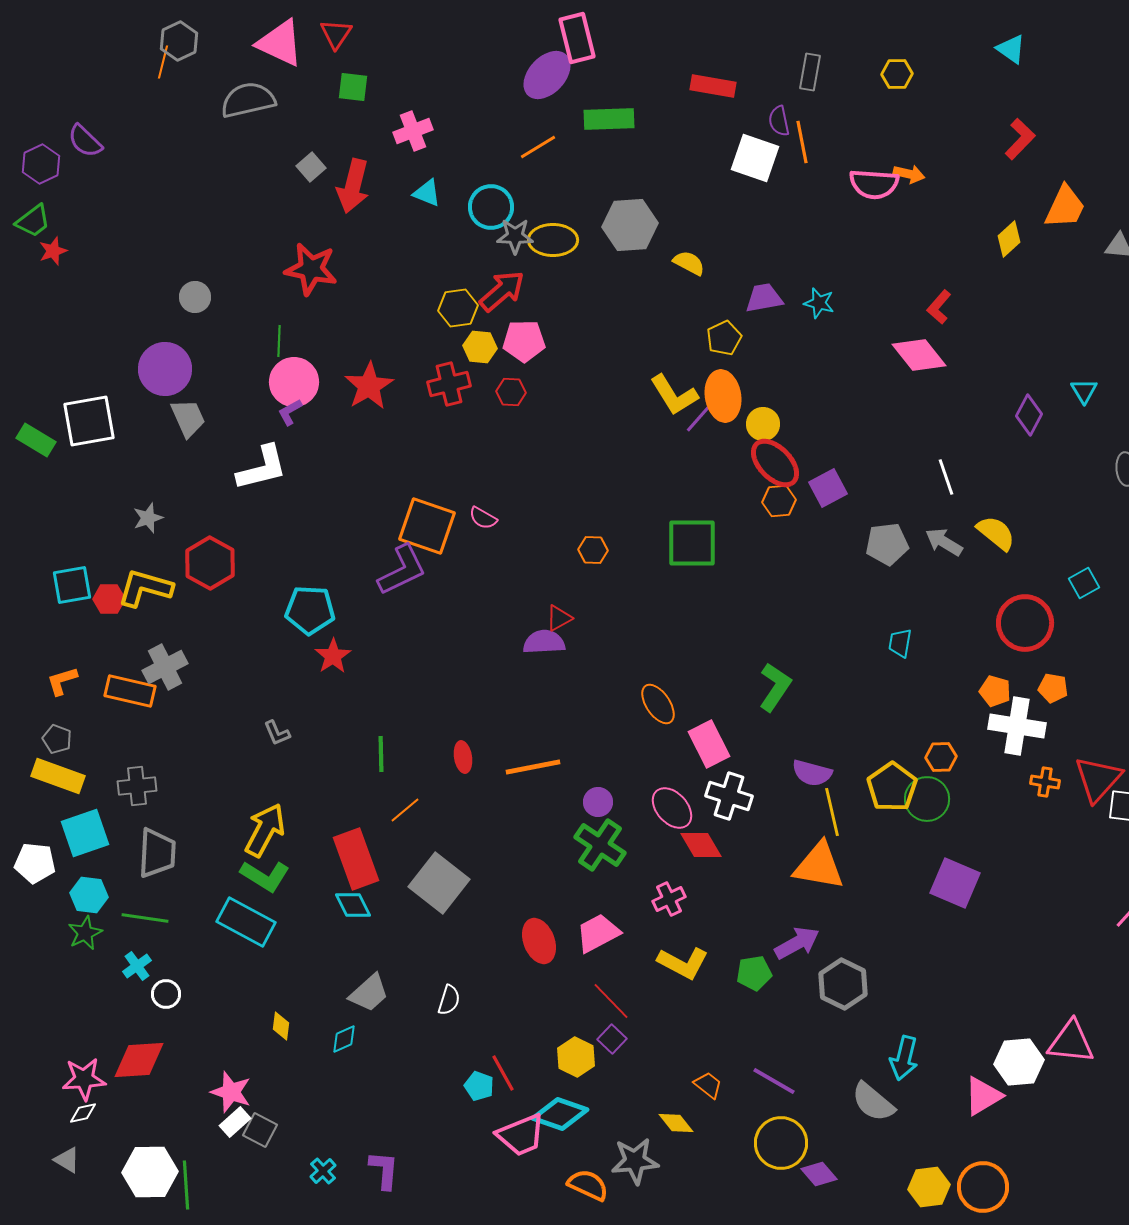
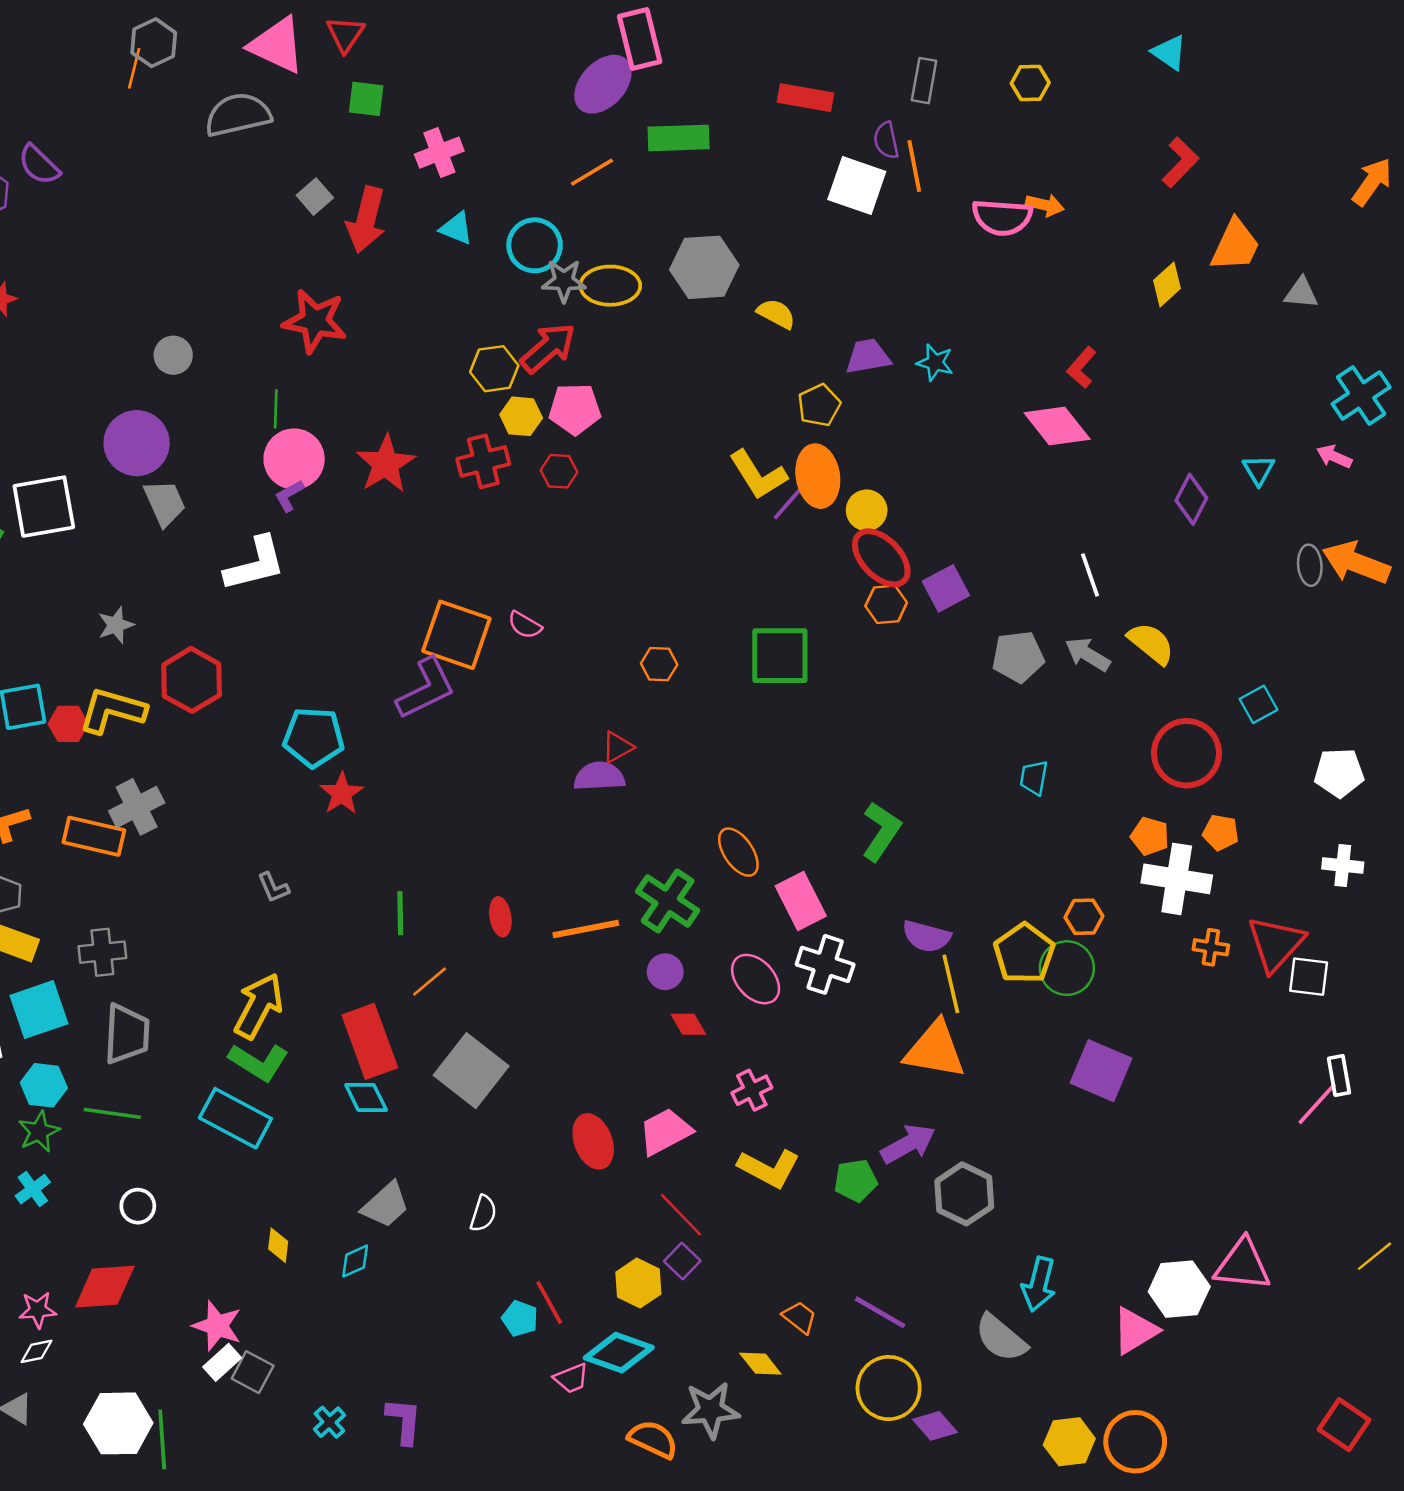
green cross: (600, 845) -> (668, 901), moved
red diamond: (701, 845) -> (688, 1024), moved, size x0.7
cyan cross: (137, 966) -> (33, 1189), moved
pink star: (84, 1079) -> (38, 1310), size x0.7
pink trapezoid: (521, 1135) -> (571, 1378), size x0.6

